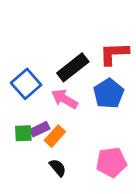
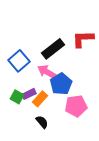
blue pentagon: (109, 93) -> (61, 84), moved
green square: (23, 133) -> (17, 97), turned 32
pink pentagon: (111, 162) -> (76, 106), moved

